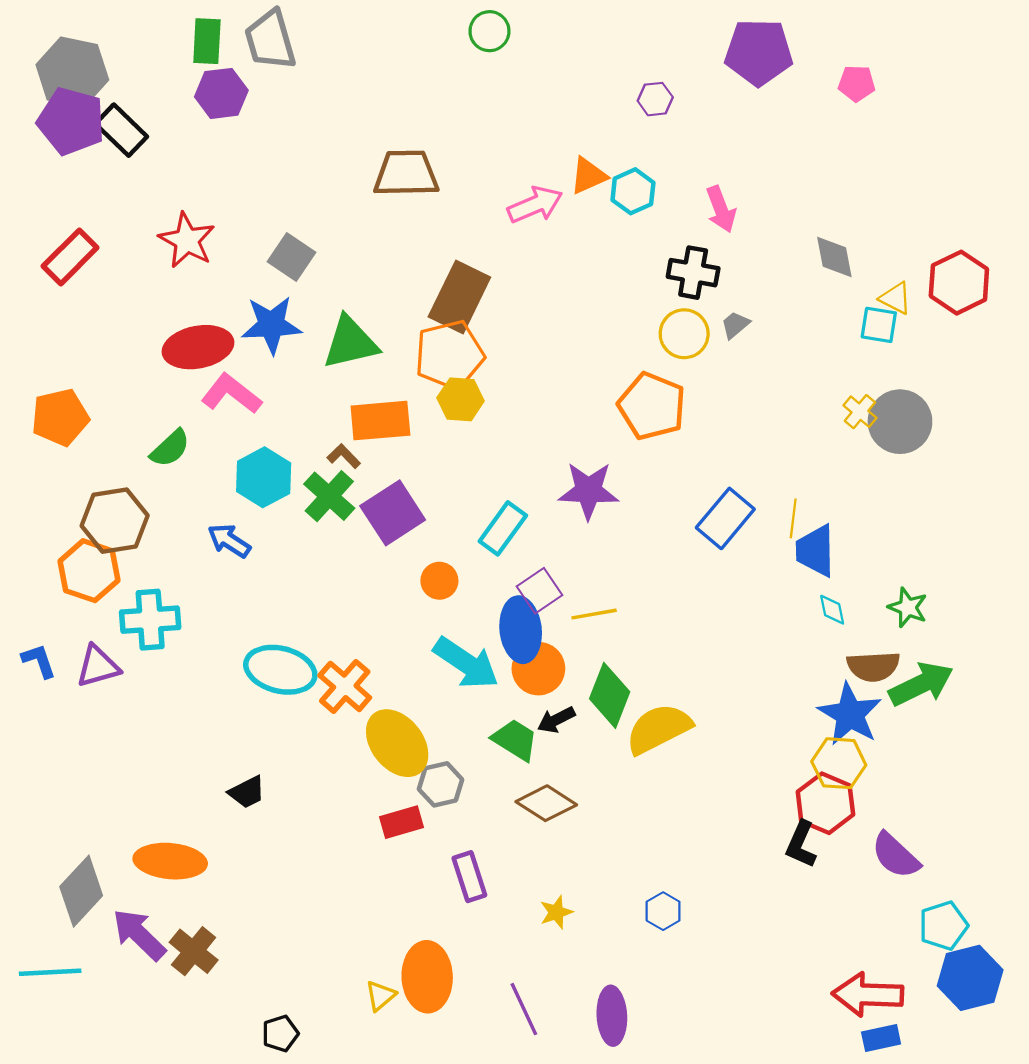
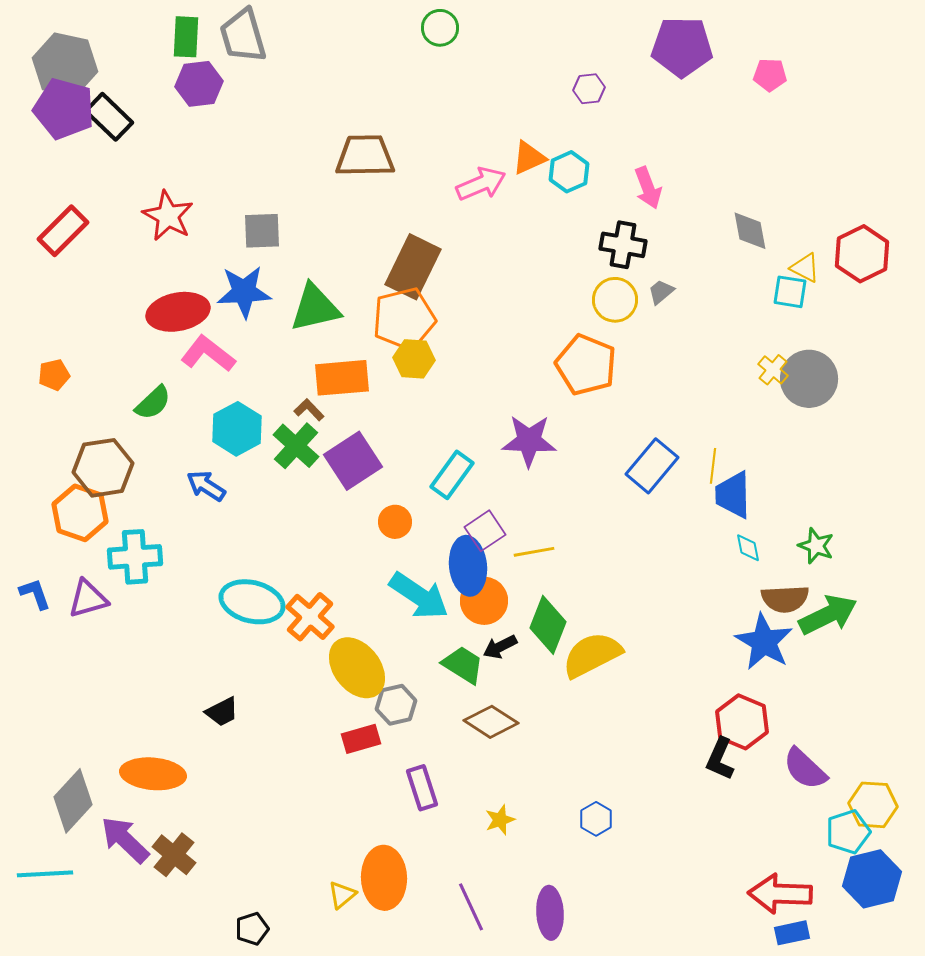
gray square: (291, 257) -> (262, 231), turned -36
orange pentagon: (60, 417) -> (54, 375), size x0.6
yellow hexagon: (839, 763) -> (873, 805), moved

